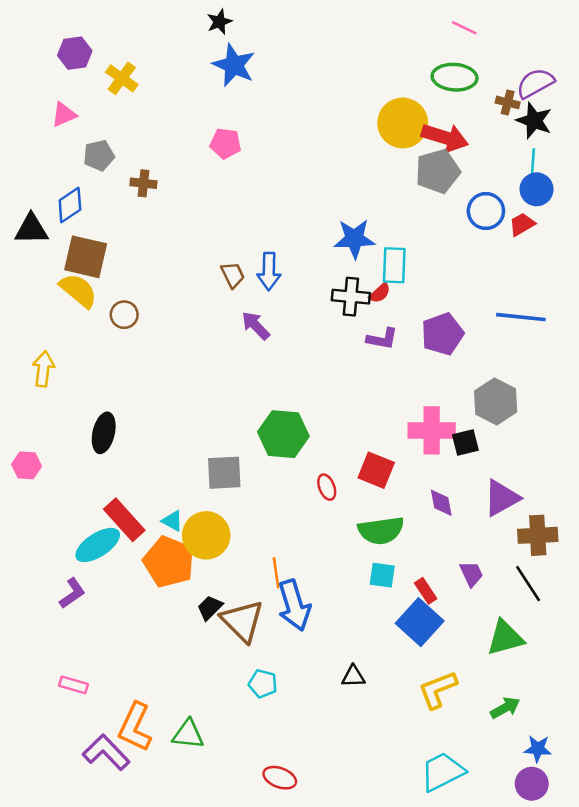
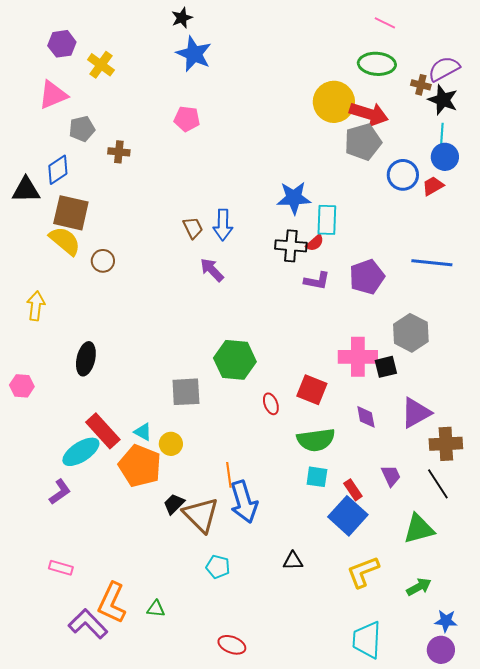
pink triangle: (64, 115) -> (53, 95), size x1.4
yellow circle: (206, 535) -> (171, 444), size x0.6
green triangle: (188, 734) -> (156, 609), size x0.7
cyan trapezoid: (442, 772) -> (367, 640), turned -60

